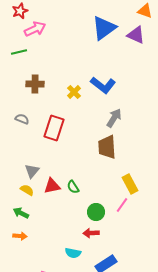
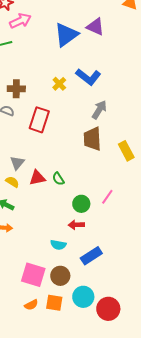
blue triangle: (104, 28) -> (66, 35), moved
purple triangle: (136, 35) -> (95, 27), moved
brown cross: (35, 84) -> (16, 89), moved
yellow rectangle: (130, 184) -> (126, 151), moved

